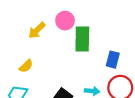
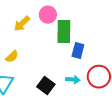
blue rectangle: (113, 60) -> (78, 51), moved

